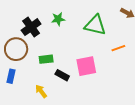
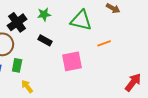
green rectangle: (46, 59) -> (17, 65), moved, turned -72
black rectangle: (62, 75) -> (45, 40), moved

